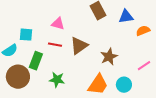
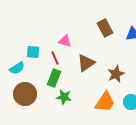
red line: (55, 45) -> (55, 58), moved, turned 56
green rectangle: (36, 61) -> (54, 78), moved

